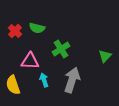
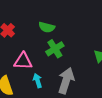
green semicircle: (37, 28) -> (47, 27), moved

